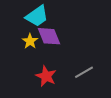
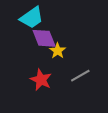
yellow star: (30, 41) -> (58, 51), moved

